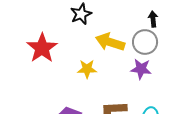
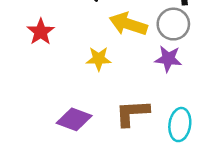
red star: (42, 48) -> (41, 32), size x0.7

